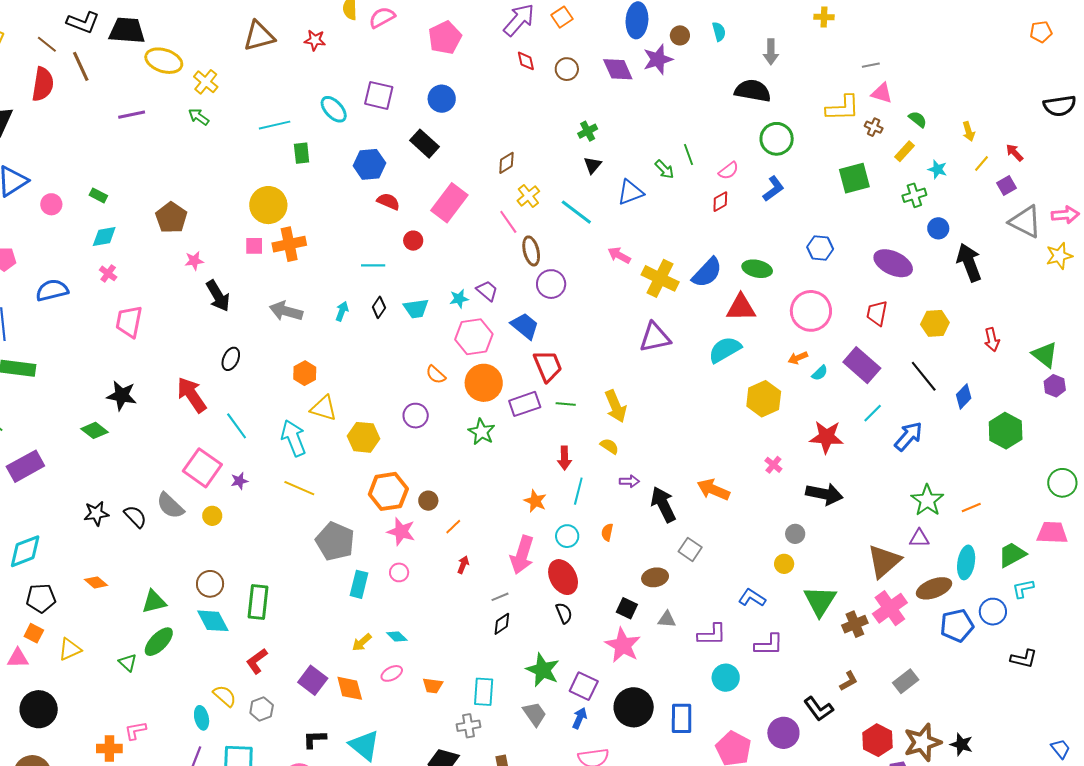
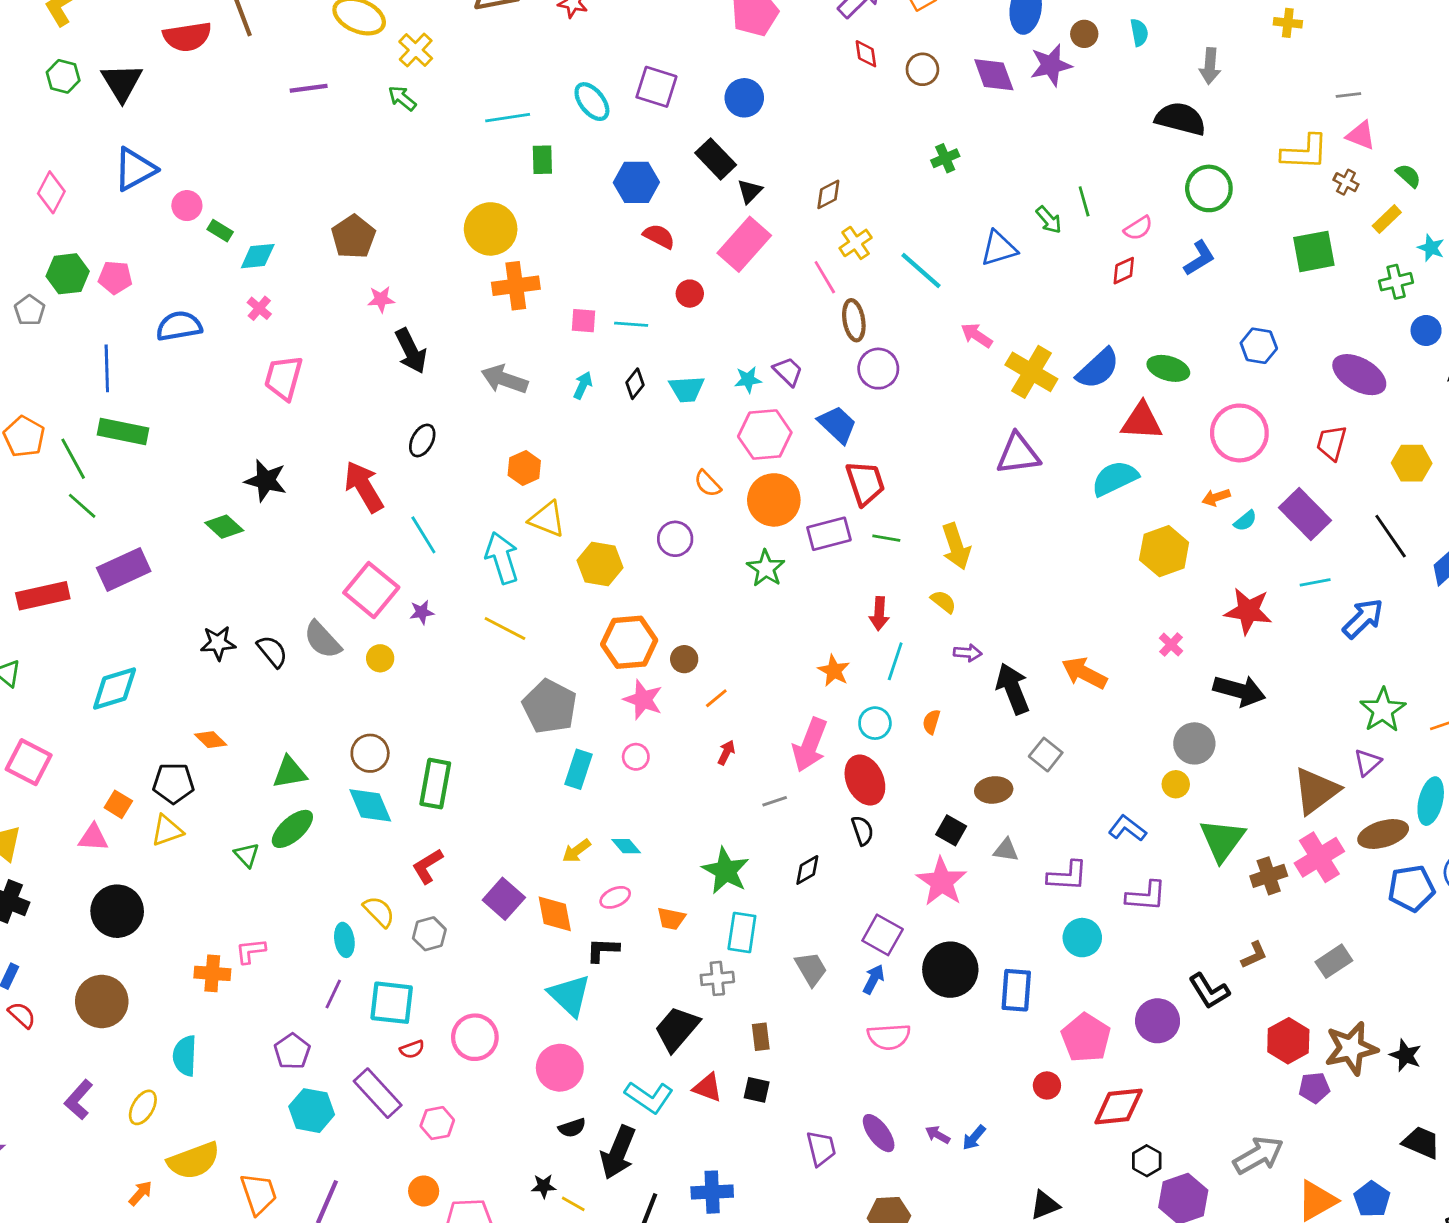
red semicircle: (43, 84) -> (187, 37), turned 68
black triangle: (592, 165) -> (750, 191), moved
green rectangle: (98, 195) -> (220, 231), moved
pink square: (254, 246) -> (584, 321), moved
cyan line: (873, 413) -> (1315, 582), turned 30
gray circle: (795, 534) -> (1194, 743), size x1.5
purple triangle: (919, 538) -> (1367, 762), turned -45
black pentagon: (41, 598) -> (173, 783), moved
black diamond: (502, 624) -> (807, 870), moved
green star: (543, 670) -> (726, 871), moved
black L-shape: (314, 739) -> (603, 950), moved

